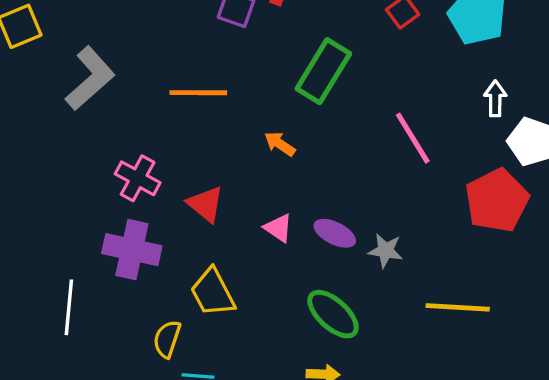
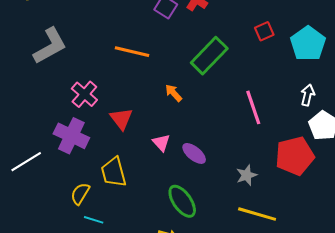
gray L-shape: (90, 78) -> (50, 46), moved
gray star: (386, 251) -> (247, 175), moved, turned 30
white line: (69, 307) -> (26, 162), turned 40

